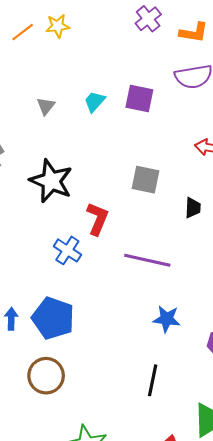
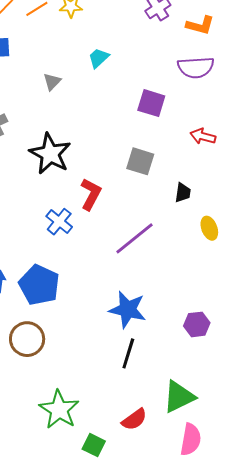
purple square: (139, 99) -> (151, 103), moved
cyan trapezoid: (95, 102) -> (99, 58), moved
purple line: (147, 260) -> (134, 238), turned -57
blue star: (167, 319) -> (128, 309), moved, size x1.4

